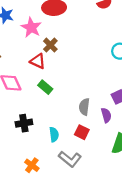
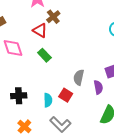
black cross: (24, 123) -> (19, 96), moved
red square: (82, 132) -> (66, 95), moved

